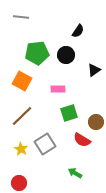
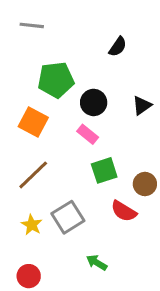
black circle: (66, 55) -> (94, 102), moved
pink rectangle: (58, 89) -> (88, 134), turned 40
green arrow: (75, 173) -> (97, 262), moved

